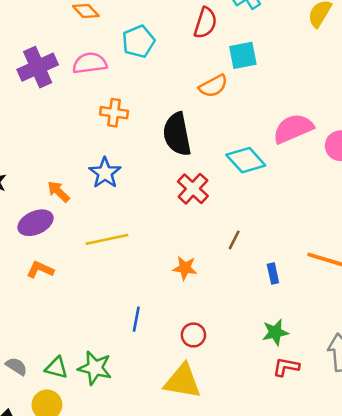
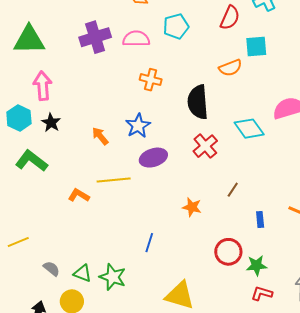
purple ellipse: (35, 223) -> (153, 158), moved
yellow line: (107, 239) -> (114, 180), moved
red circle: (193, 335) -> (228, 252), moved, size x1.4

